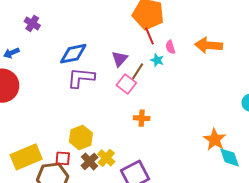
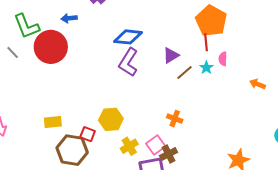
orange arrow: (209, 45) -> (258, 84), moved, size x0.6
purple L-shape: (81, 78) -> (128, 62), turned -80
pink square: (126, 84) -> (156, 145), moved
yellow rectangle: (26, 157) -> (53, 122), size x0.6
brown cross: (90, 161) -> (169, 154), moved

